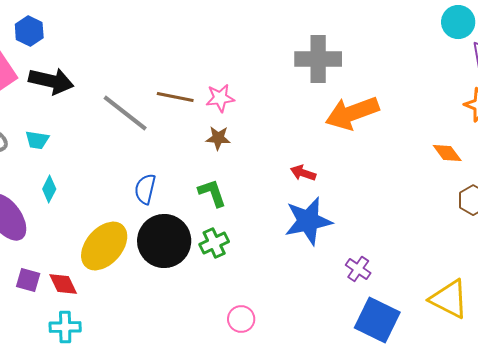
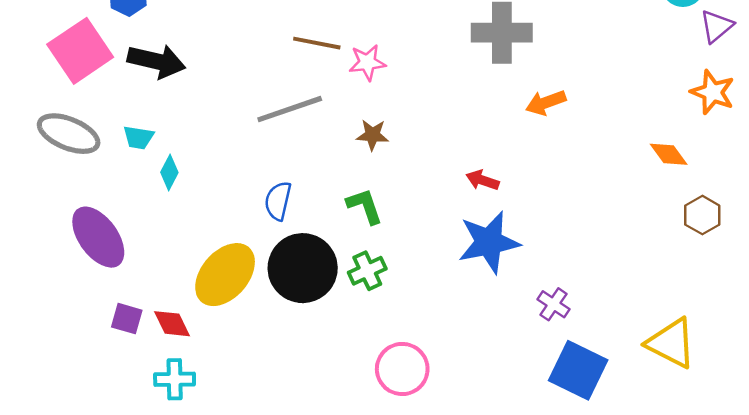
brown line: (175, 97) -> (317, 43), moved
pink star: (220, 98) -> (367, 62), moved
gray line: (125, 113) -> (290, 109), moved, turned -57
orange arrow: (352, 113) -> (546, 103), size x0.6
cyan diamond: (49, 189) -> (169, 172), moved
pink circle: (241, 319) -> (402, 369), size x1.5

